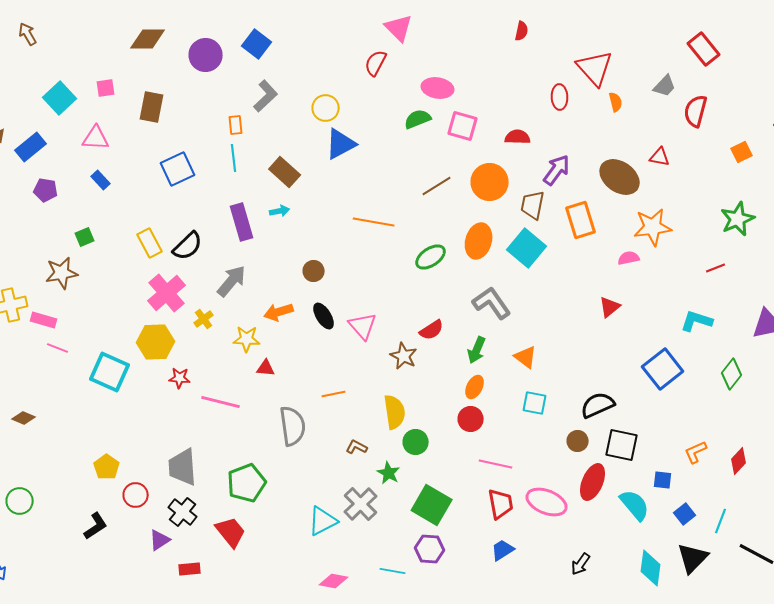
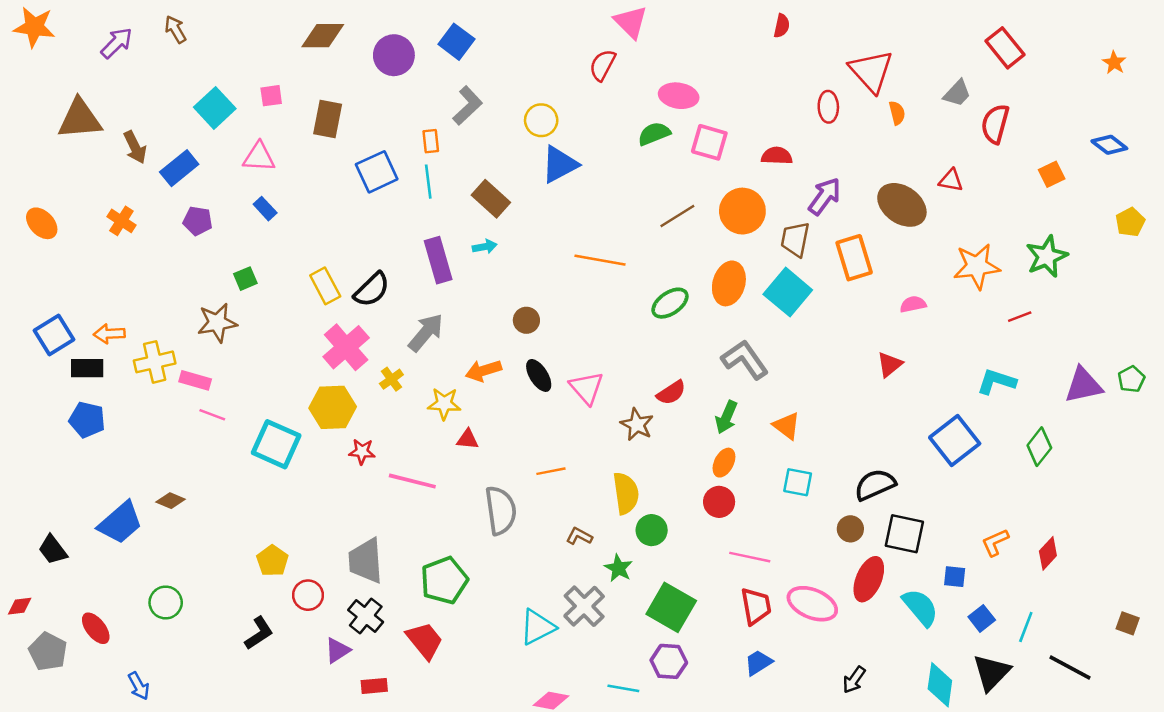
blue square: (178, 169) -> (377, 172), moved
orange star: (653, 227) -> (977, 266), moved

